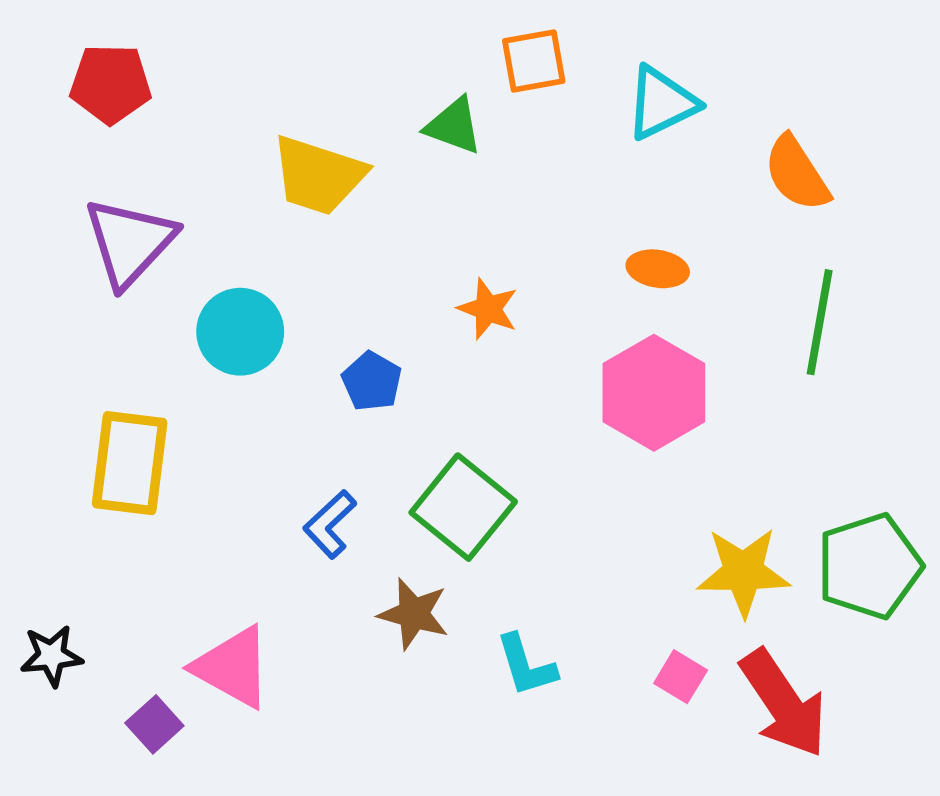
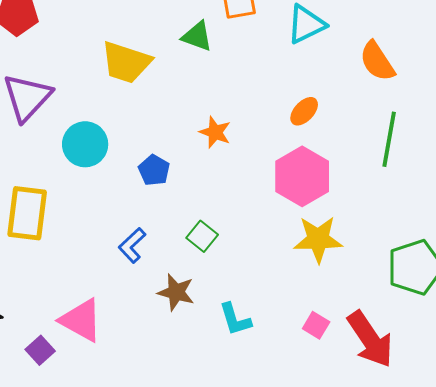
orange ellipse: (658, 269) -> (304, 111), turned -56
green square: (463, 507) -> (202, 236), size x0.6
yellow star: (743, 572) -> (318, 239), moved

